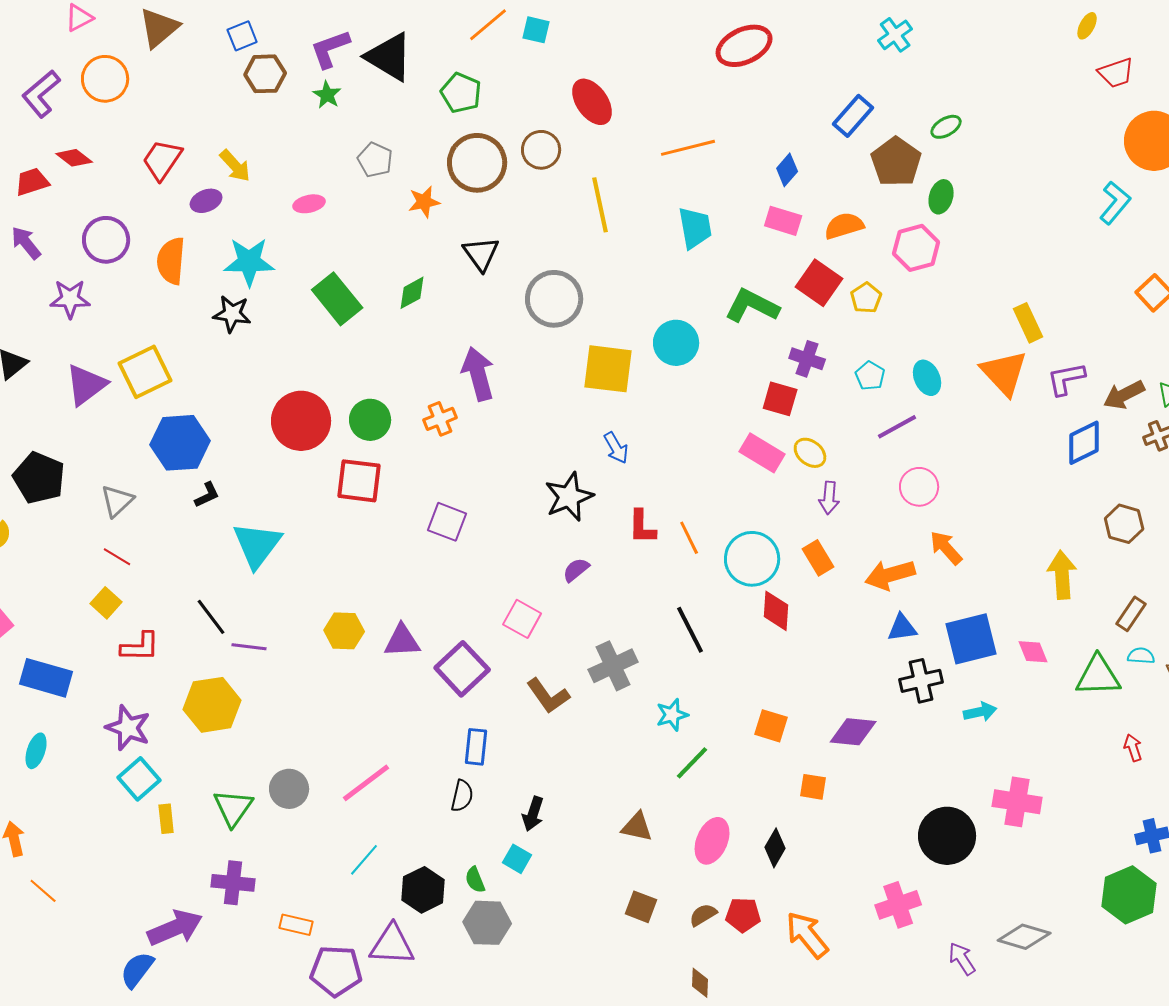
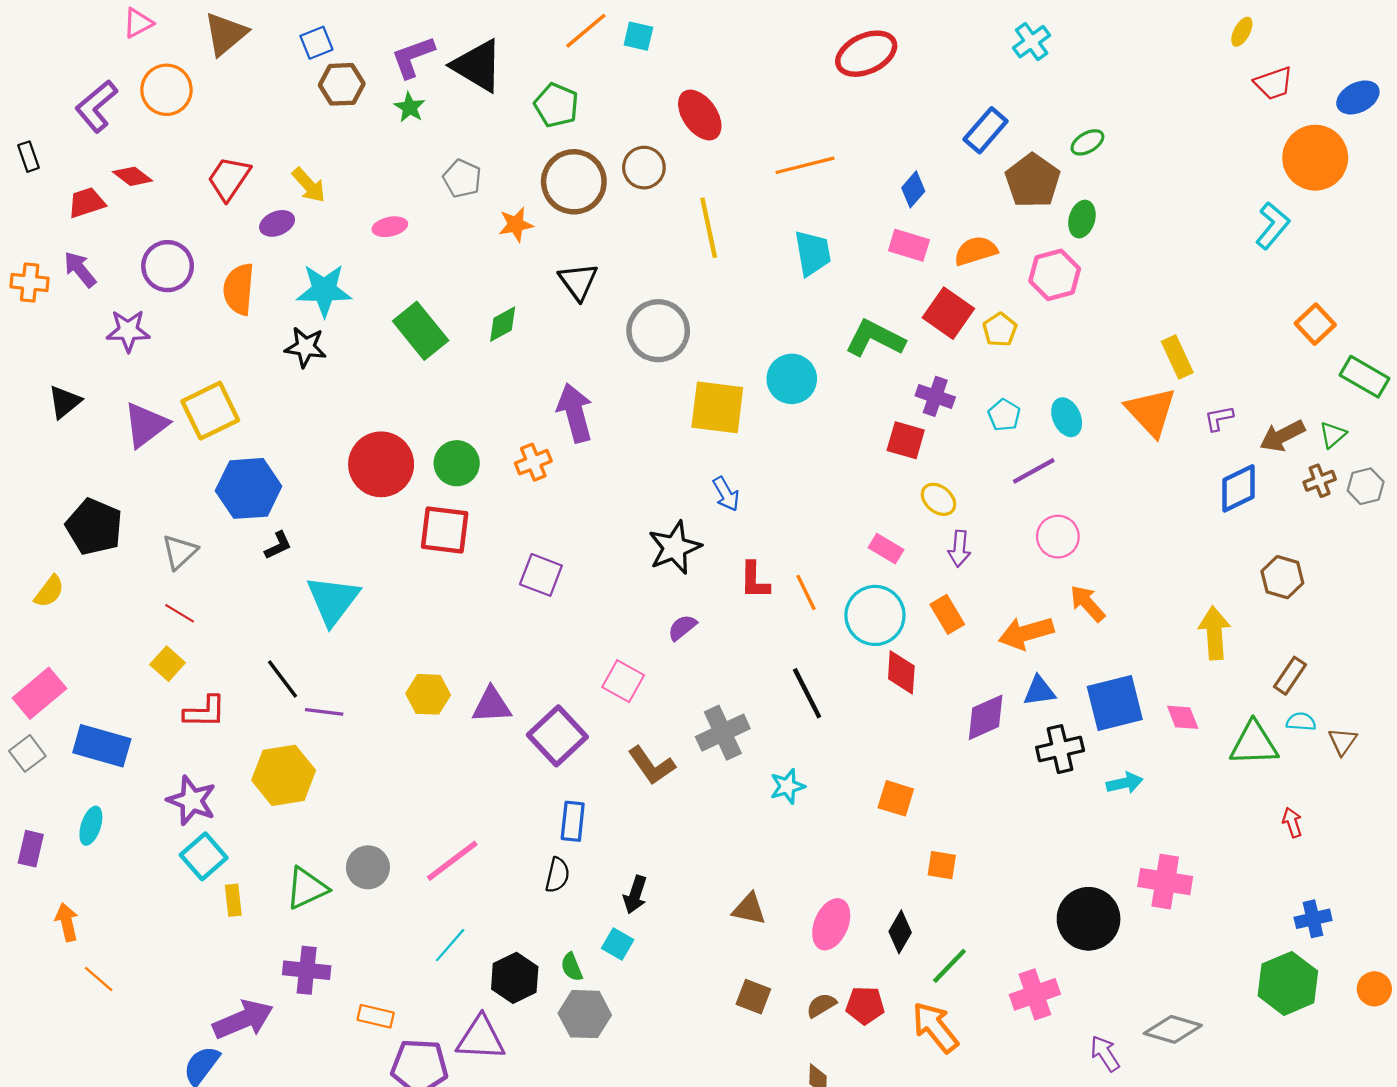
purple L-shape: (1066, 379) -> (1219, 418), size x0.7
pink rectangle: (762, 453) -> (886, 549), moved, size x0.7
purple diamond: (853, 732) -> (986, 717), moved, turned -30
green line: (692, 763) -> (949, 966), moved
green triangle: (233, 808) -> (307, 888), turned 30

